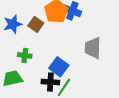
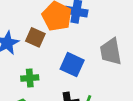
blue square: (59, 67) -> (72, 65), moved

